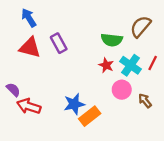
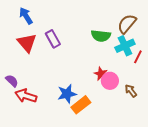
red triangle: (30, 48) -> (27, 43), turned 35
red star: (106, 65) -> (101, 74), moved
cyan cross: (131, 65) -> (125, 46), moved, turned 30

